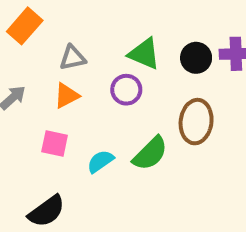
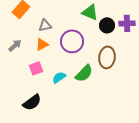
green triangle: (144, 54) -> (90, 12), moved
purple circle: (126, 90) -> (72, 41), size x1.5
pink square: (55, 143) -> (36, 68), turned -32

